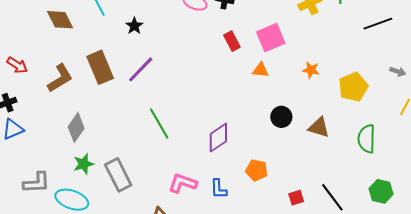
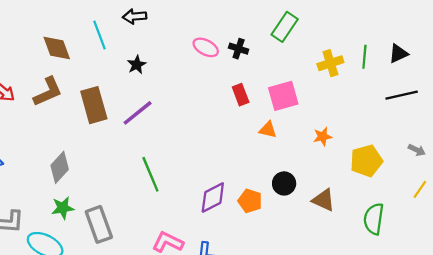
orange star: (311, 70) -> (323, 137), turned -30
brown L-shape: (60, 78) -> (48, 92), moved
orange pentagon: (257, 170) -> (250, 201), moved

